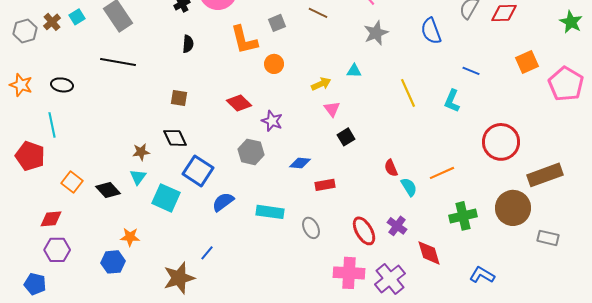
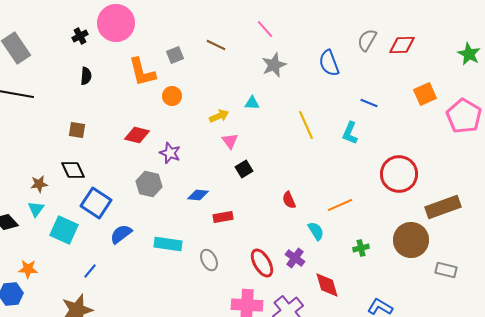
red diamond: (239, 103) -> (137, 135), turned -30
cyan semicircle: (409, 187) -> (316, 231), moved
green cross: (463, 216) -> (361, 248), size x0.6
blue line: (207, 253) -> (90, 271), moved

